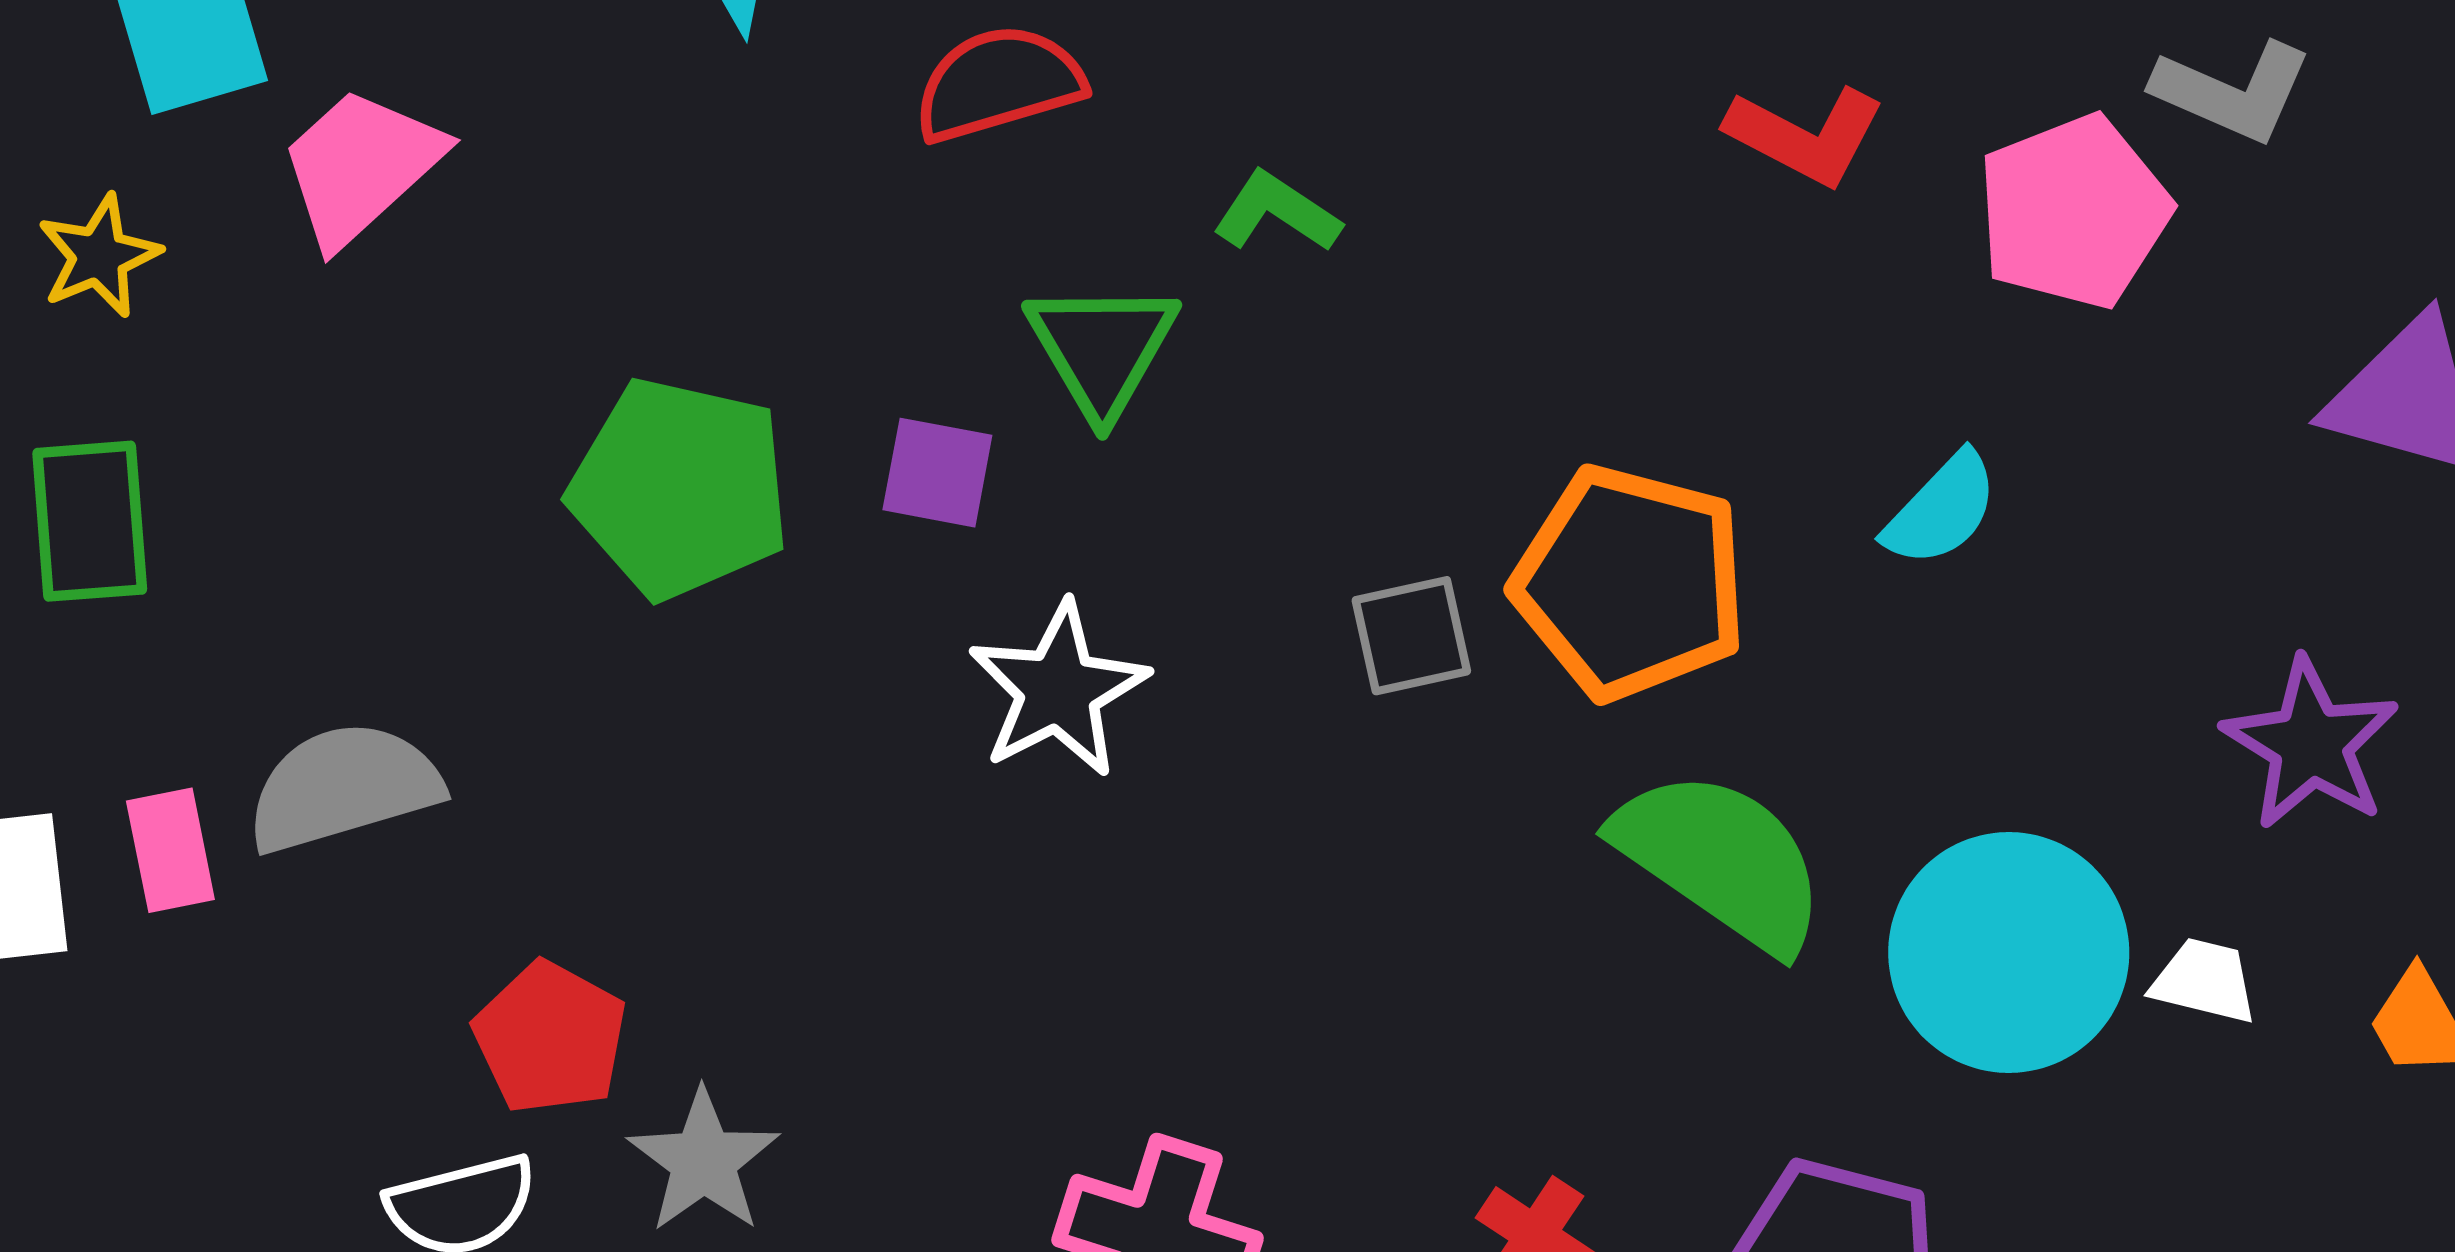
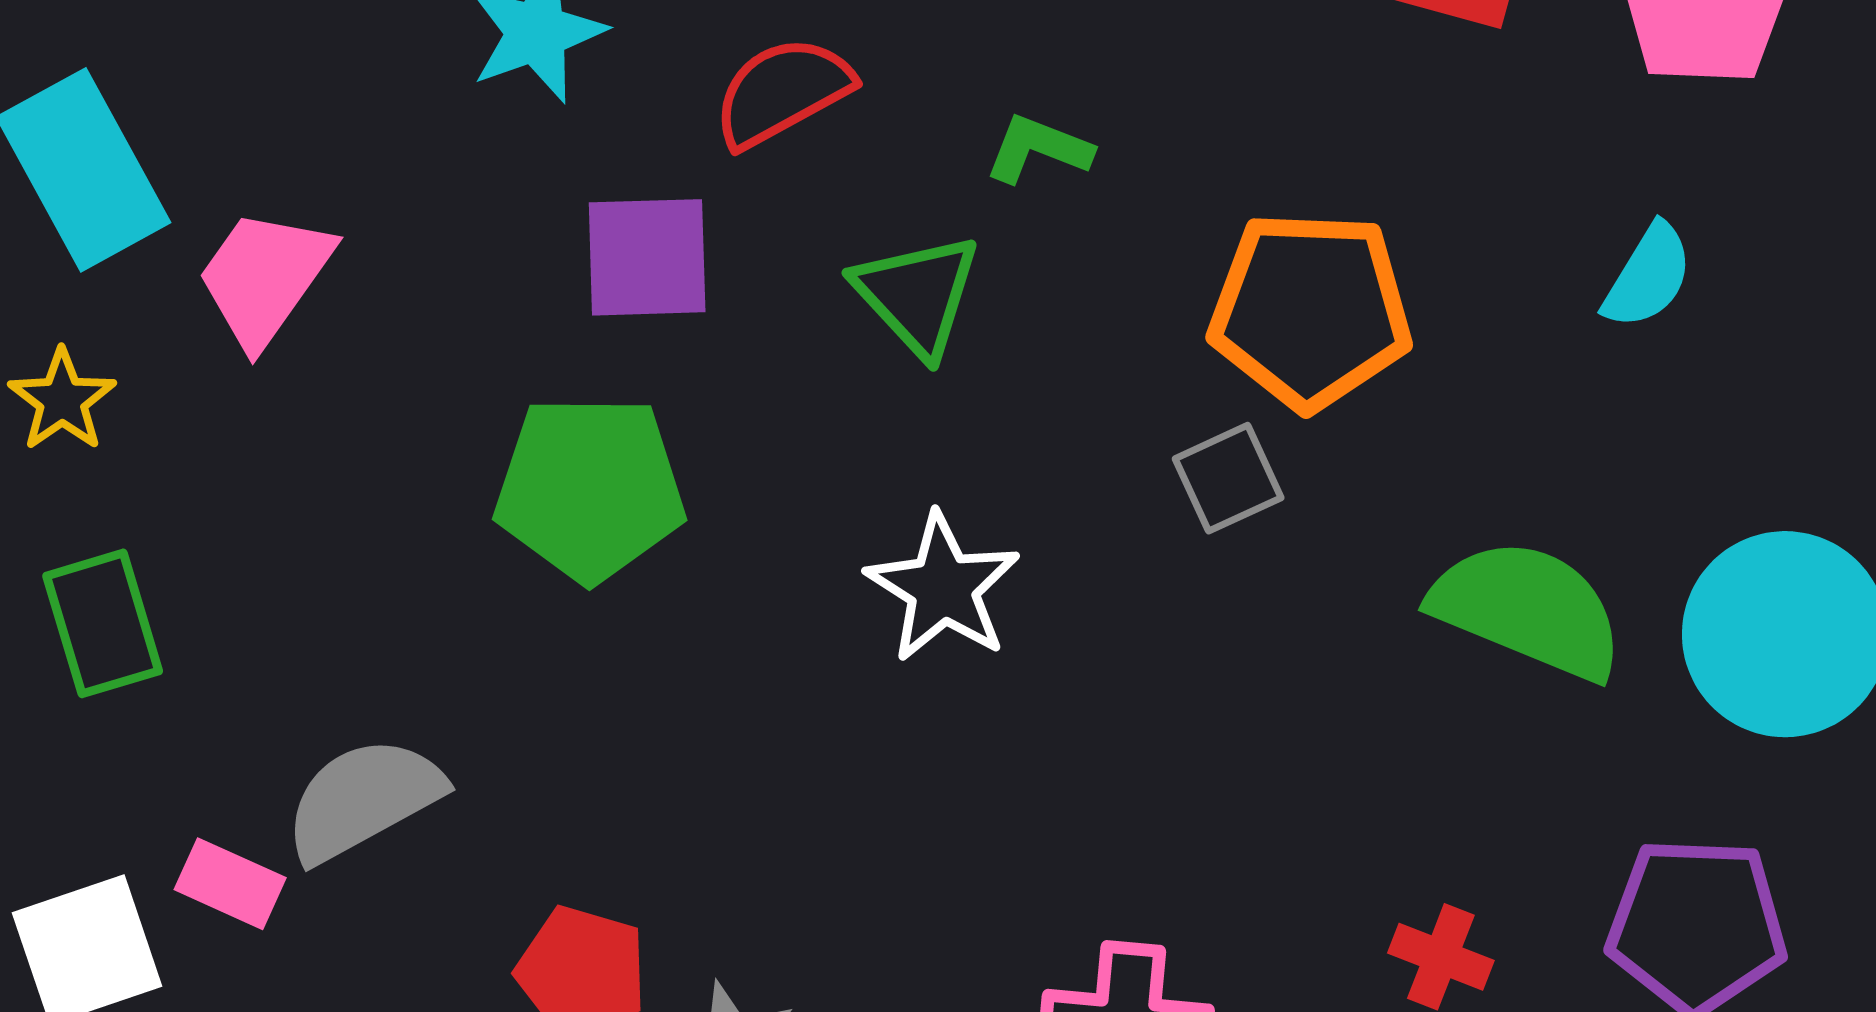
purple square: (937, 473) -> (647, 257), moved, size x1.4
orange pentagon: (1630, 583) -> (1310, 310), moved
pink rectangle: (170, 850) -> (230, 884), turned -42

